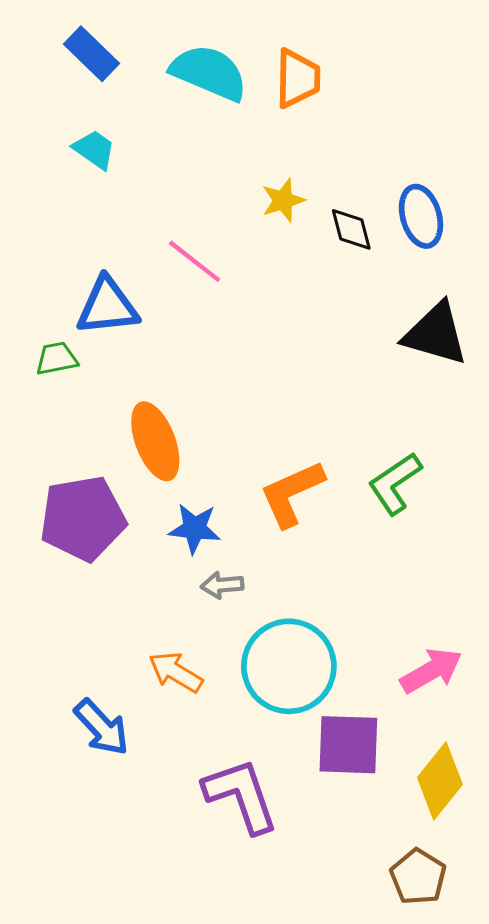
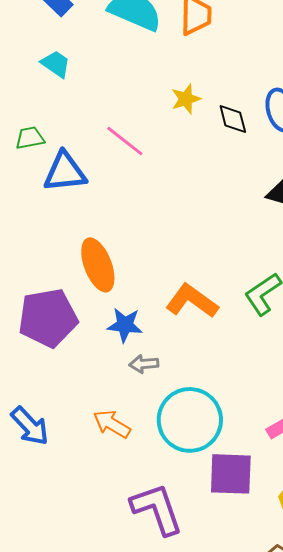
green trapezoid: (57, 359) -> (30, 138), moved
orange L-shape: (292, 494) -> (192, 301), turned 60
blue arrow: (102, 727) -> (30, 426), moved

